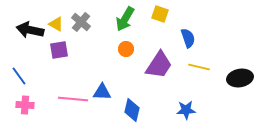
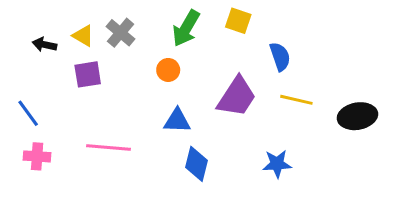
black arrow: (30, 30) -> (44, 45), size x0.6
orange circle: (126, 49) -> (168, 70), moved
blue triangle: (102, 92) -> (177, 121), moved

